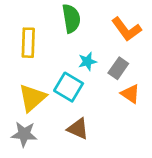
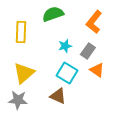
green semicircle: (71, 18) -> (53, 14), turned -100
orange L-shape: (126, 29) -> (94, 22), turned 75
cyan square: (69, 87) -> (67, 73), moved

